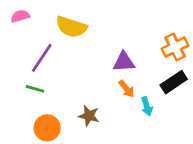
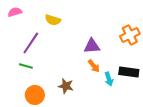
yellow semicircle: (71, 27) -> (53, 20), size x0.7
black rectangle: (174, 82) -> (129, 72), moved, turned 42

